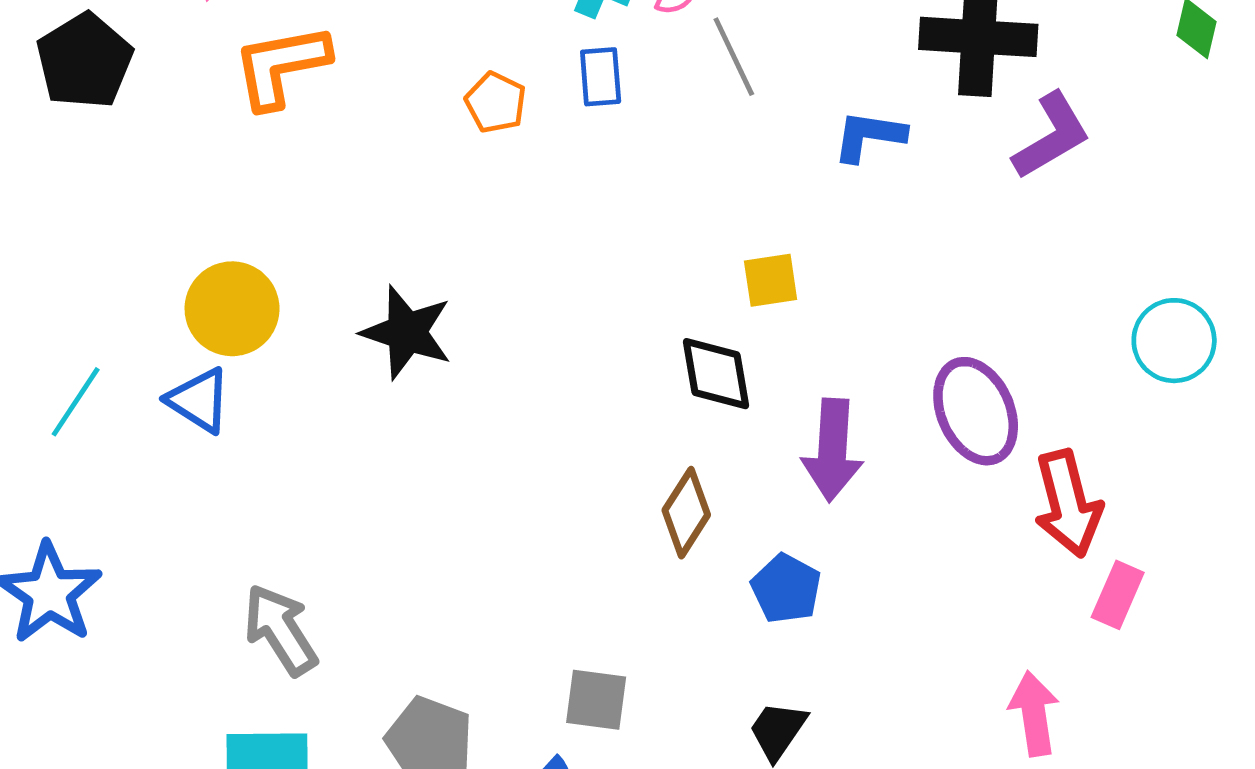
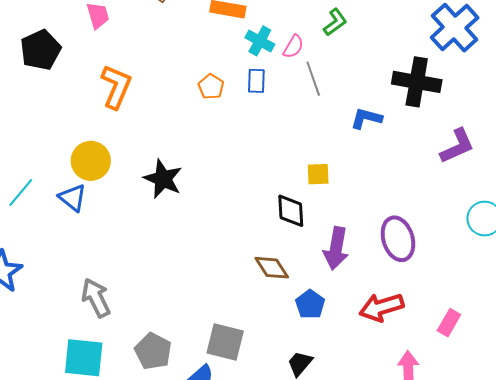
orange L-shape: (281, 66) -> (116, 87), moved, turned 117
purple L-shape: (1051, 136) -> (457, 146), moved
red arrow: (1068, 504) -> (381, 307), moved, turned 81
brown diamond: (686, 513) -> (272, 268), turned -72
gray square: (596, 700) -> (225, 342), size x1.4

